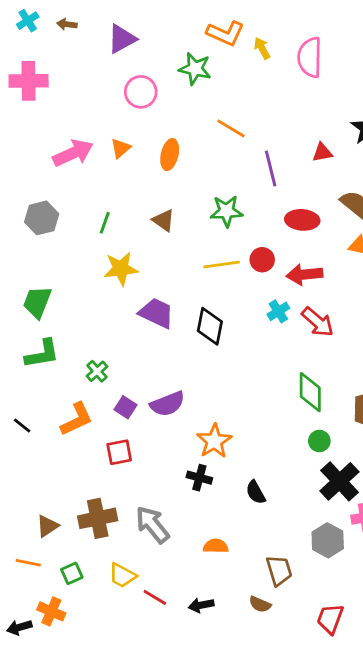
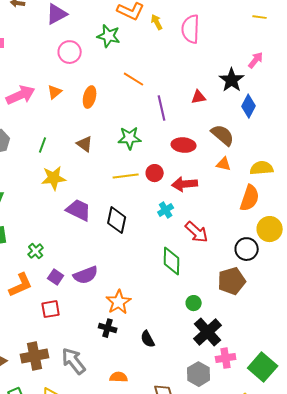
red arrow: (318, 322) -> (197, 232), moved
green diamond: (310, 392) -> (172, 261), moved

